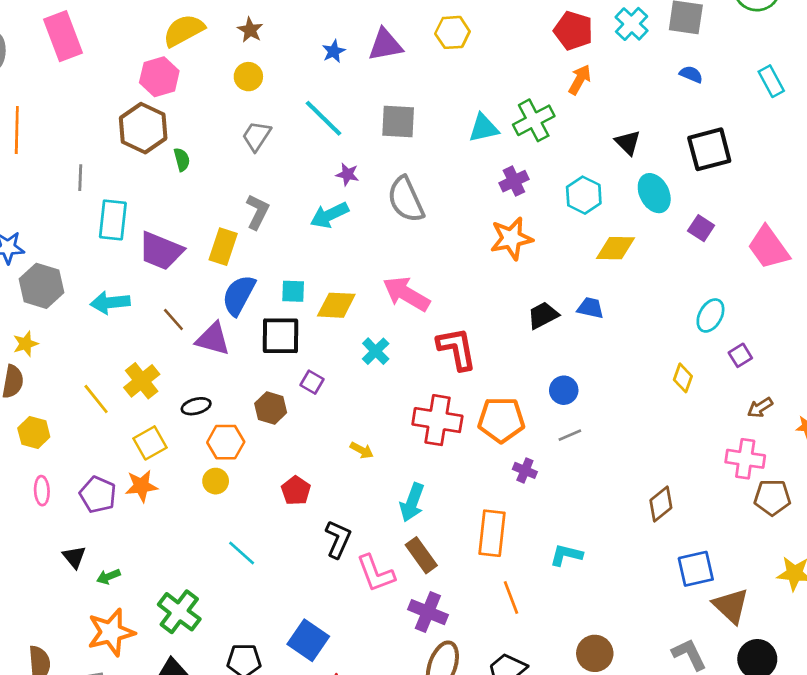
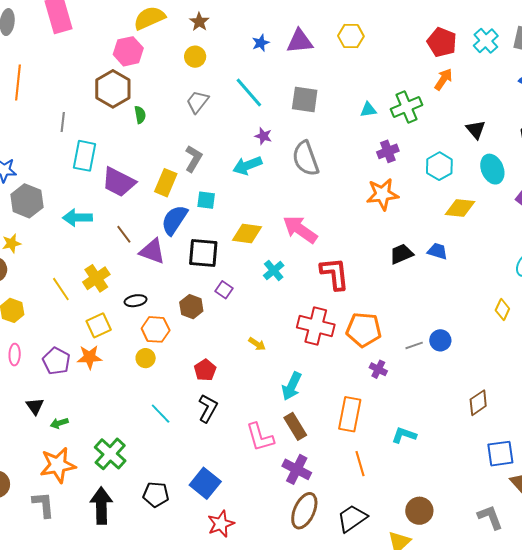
cyan triangle: (484, 128) -> (368, 110), size x0.7
cyan square: (293, 291) -> (206, 200), moved
blue circle: (564, 390) -> (440, 340), moved
black L-shape: (338, 539) -> (208, 408), moved

